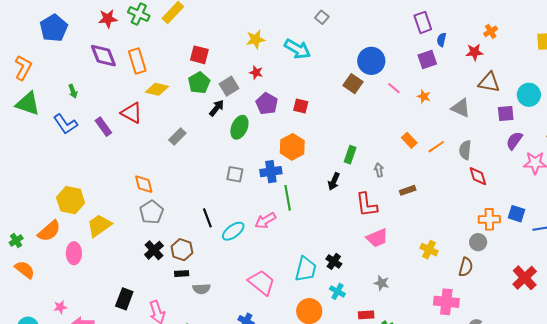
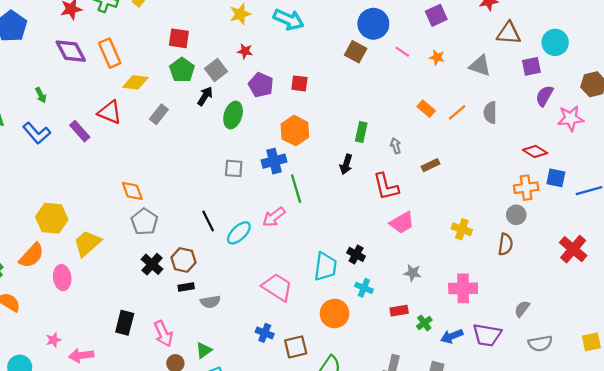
gray rectangle: (177, 136) -> (159, 114), moved
red diamond: (478, 176) -> (535, 151), moved, turned -35
pink cross: (446, 302) -> (463, 288), moved

